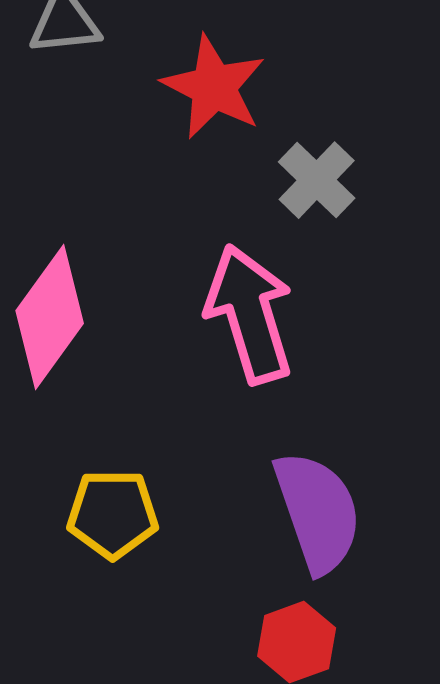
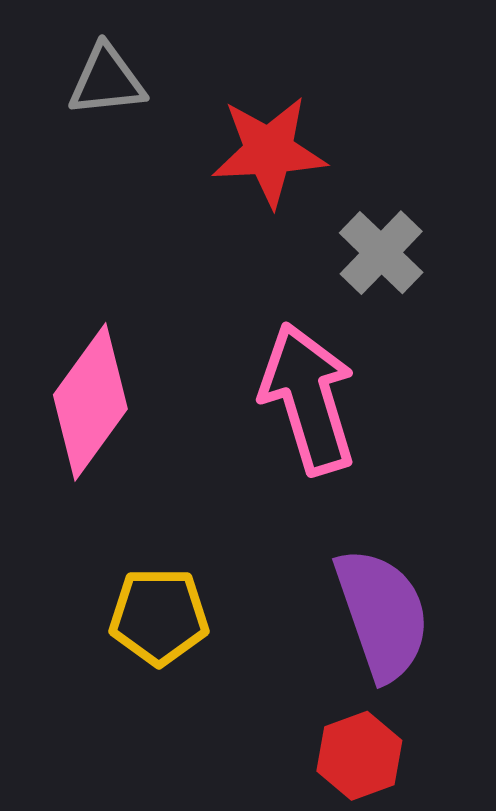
red star: (214, 87) -> (269, 151), turned -30

